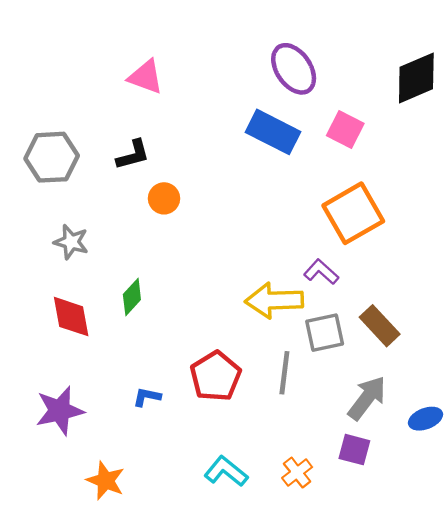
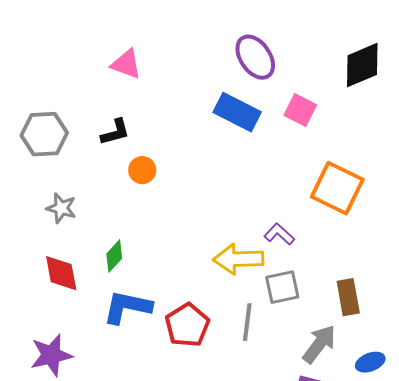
orange square: (353, 213) -> (337, 188), moved, turned -34
brown rectangle: (380, 326) -> (348, 297), moved, turned 33
blue L-shape: (147, 397) -> (127, 307), moved, size x2.0

